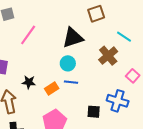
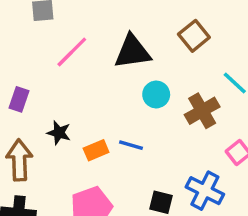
brown square: (96, 14) -> (194, 36), turned -30
black triangle: (73, 38) -> (132, 52), moved
cyan circle: (68, 63) -> (156, 94), moved

